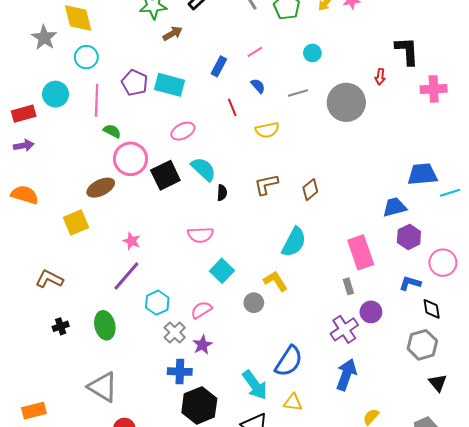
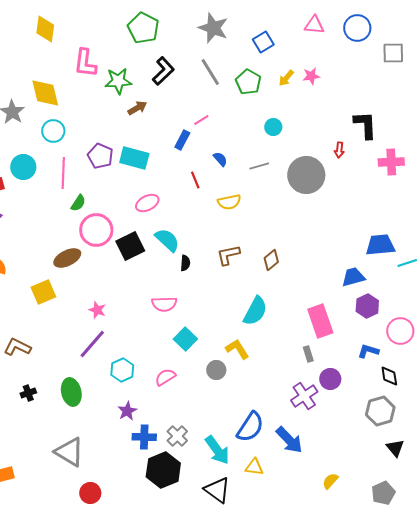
pink line: (255, 52) -> (201, 120), moved
green semicircle: (112, 131) -> (78, 203), turned 96
gray cross: (175, 332) -> (177, 436), moved
purple star: (202, 345) -> (127, 411), moved
blue arrow: (346, 375) -> (289, 440), moved, turned 116

